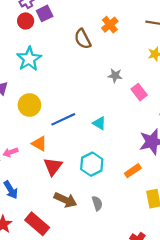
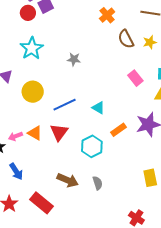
brown semicircle: (83, 39) -> (126, 39), moved
gray star: (115, 76) -> (74, 59), moved
orange triangle: (39, 144) -> (35, 133), moved
red triangle: (53, 166) -> (59, 132), moved
orange rectangle: (133, 171) -> (119, 130), moved

